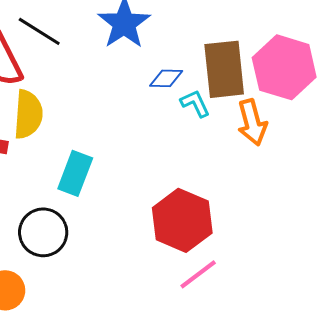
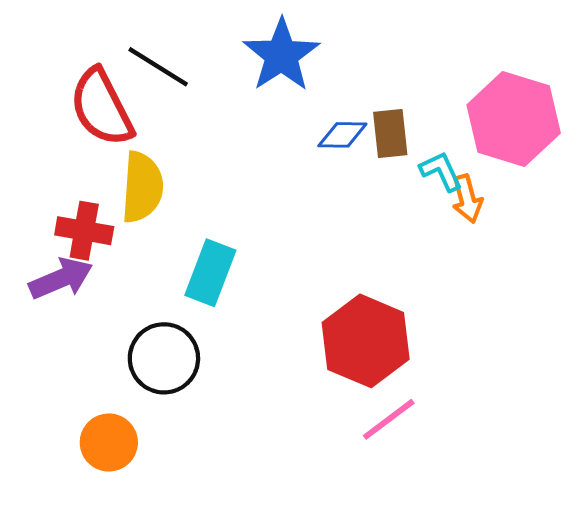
brown rectangle: (224, 69) -> (390, 133), moved, size x0.6
cyan L-shape: (195, 103) -> (441, 171), moved
orange arrow: (252, 122) -> (467, 199), size x0.7

